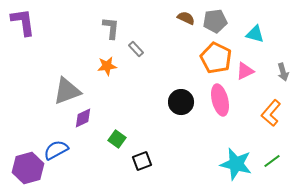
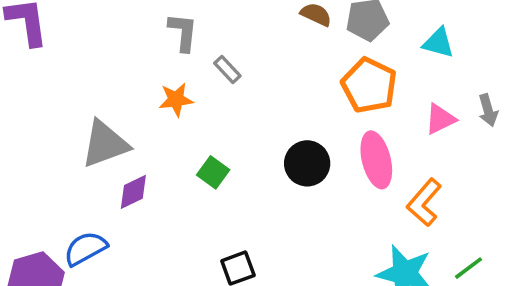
pink triangle: (245, 71) -> (440, 119), moved
orange L-shape: (271, 113) -> (424, 202), moved
green square: (117, 139) -> (213, 172), moved

